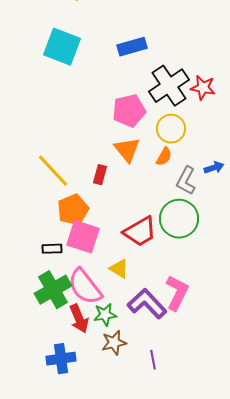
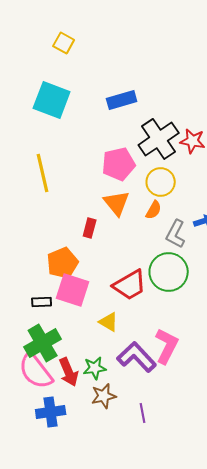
yellow line: (53, 171) -> (43, 173), moved, turned 30
pink semicircle: (85, 287) -> (36, 371), moved

